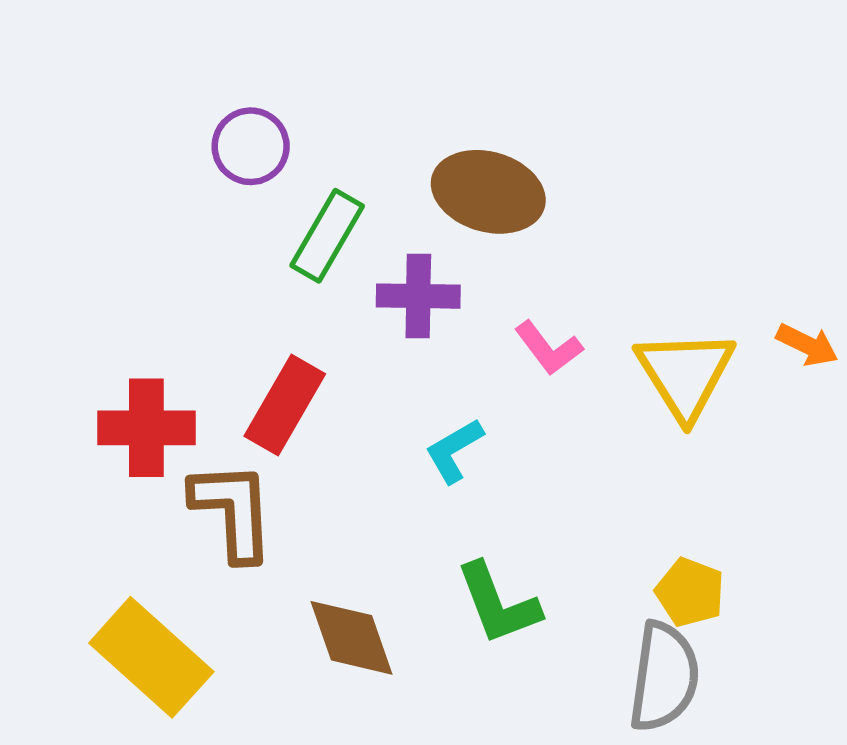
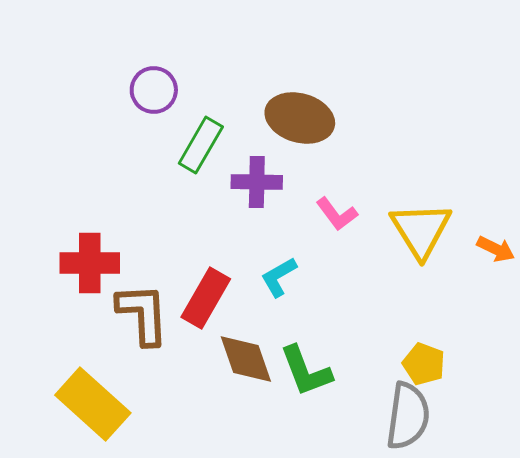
orange arrow: (807, 345) -> (496, 249), moved
red rectangle: (285, 405) -> (206, 298), moved
brown diamond: (352, 638) -> (246, 359), moved

